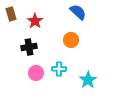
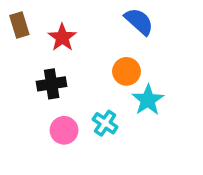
cyan cross: (59, 69) -> (105, 123), turned 32
cyan star: (88, 80) -> (148, 100), moved

